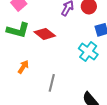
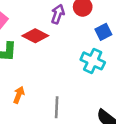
red diamond: (45, 34) -> (35, 36), moved

